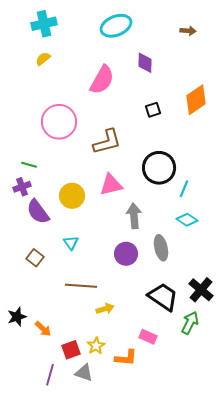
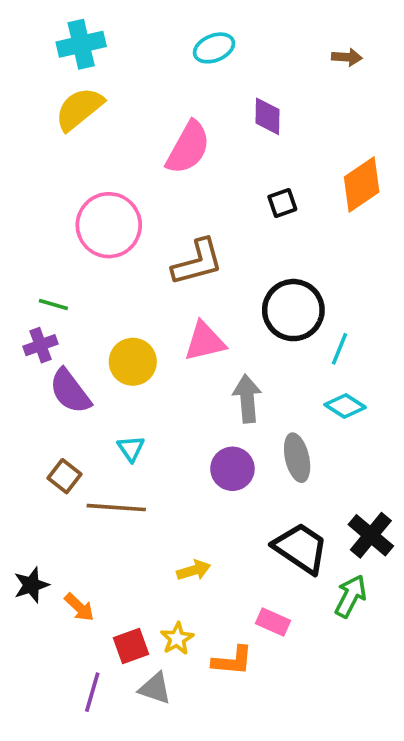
cyan ellipse: (116, 26) -> (214, 48), size x0.7
yellow semicircle: (43, 59) -> (79, 109), size x1.8
brown line: (81, 286) -> (116, 508), moved

